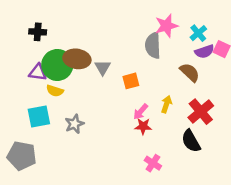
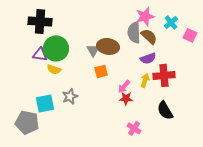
black cross: (38, 32) -> (40, 21), size x1.6
purple semicircle: (204, 52) -> (148, 58), moved
brown ellipse: (77, 59) -> (108, 46), moved
brown semicircle: (190, 72) -> (149, 36), moved
orange square: (131, 81) -> (101, 71), moved
red cross: (201, 112) -> (164, 75), moved, turned 35
cyan square: (39, 117) -> (45, 103), moved

